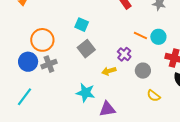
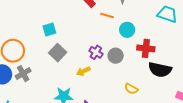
cyan square: (82, 25) -> (49, 29), turned -32
orange line: (140, 35) -> (107, 15), moved
gray circle: (143, 71) -> (116, 56), moved

